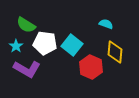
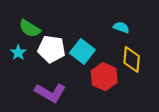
purple L-shape: (27, 69) -> (50, 93), moved

